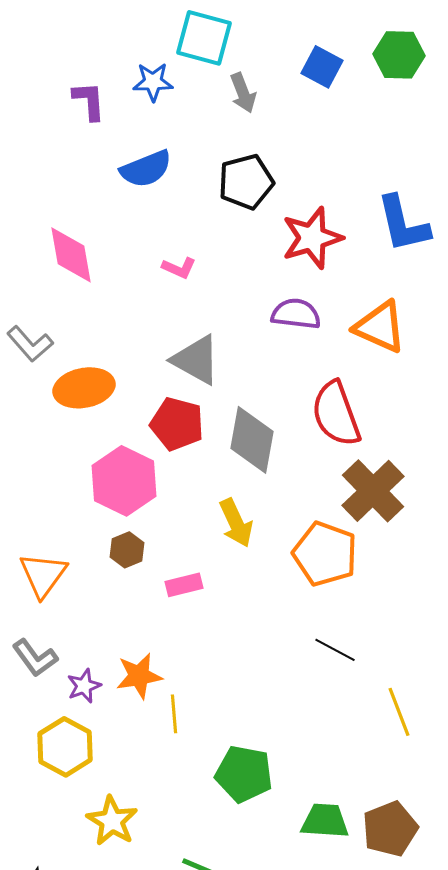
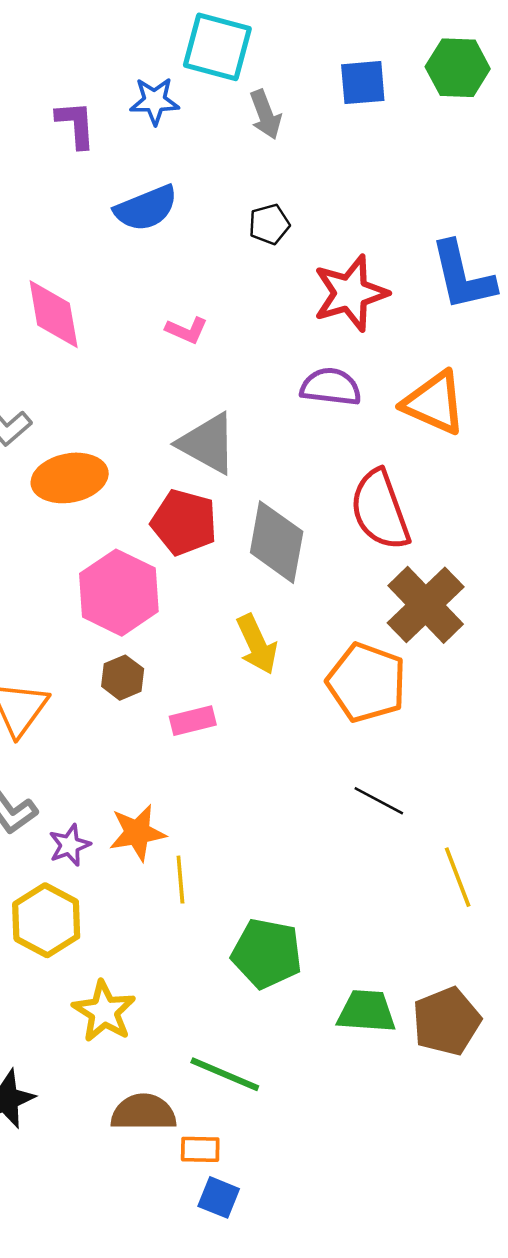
blue square: (322, 67) -> (363, 83), turned -33
black pentagon: (246, 182) -> (269, 224), size x0.6

